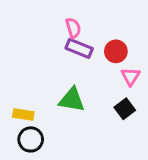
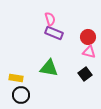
red circle: (116, 51) -> (88, 37), moved
pink triangle: (131, 76) -> (89, 52), turned -48

